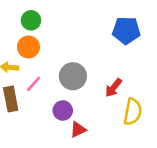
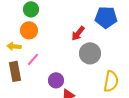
gray circle: (73, 76) -> (90, 53), moved
red arrow: (114, 88) -> (78, 33), moved

